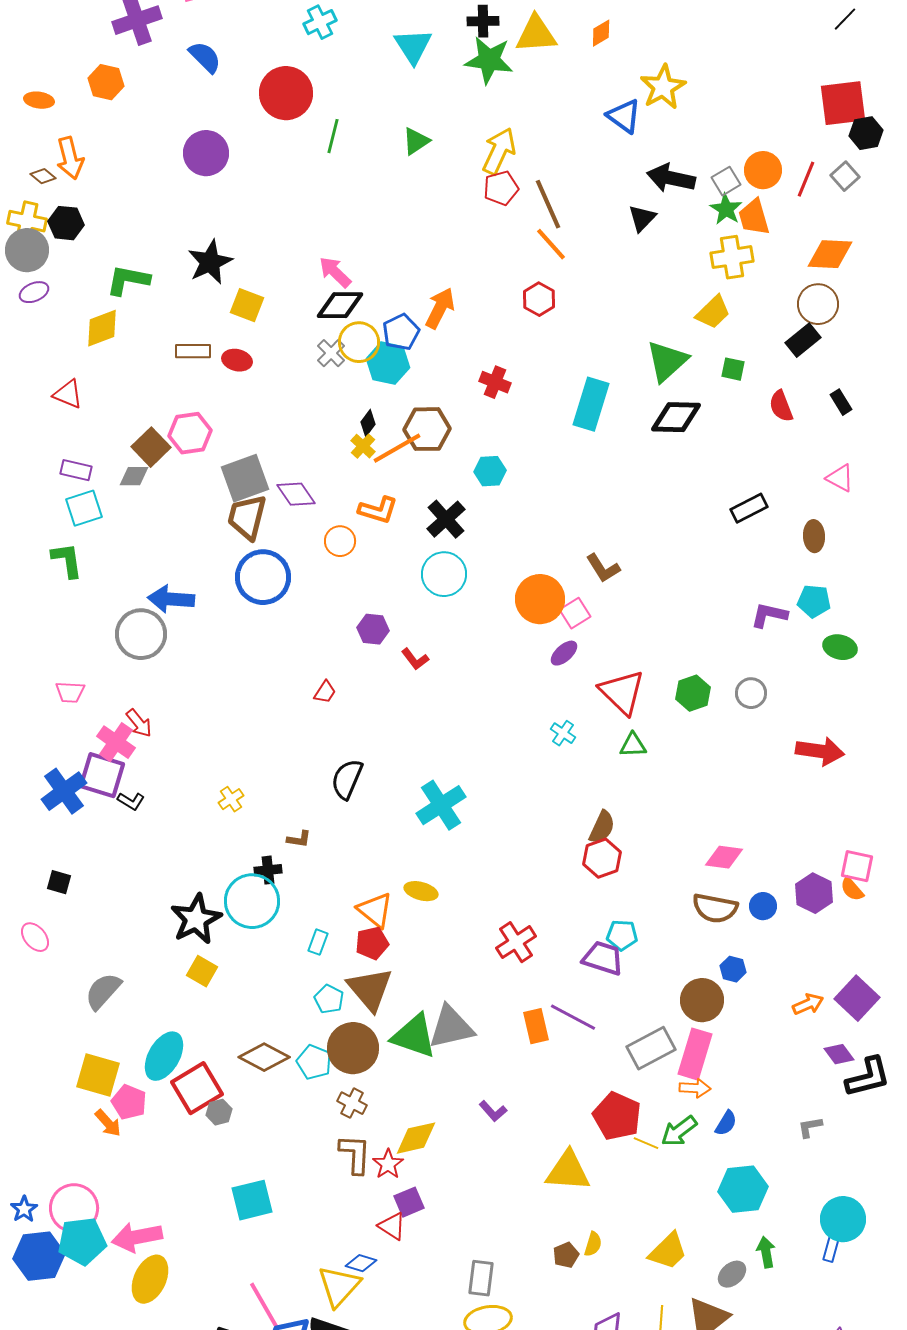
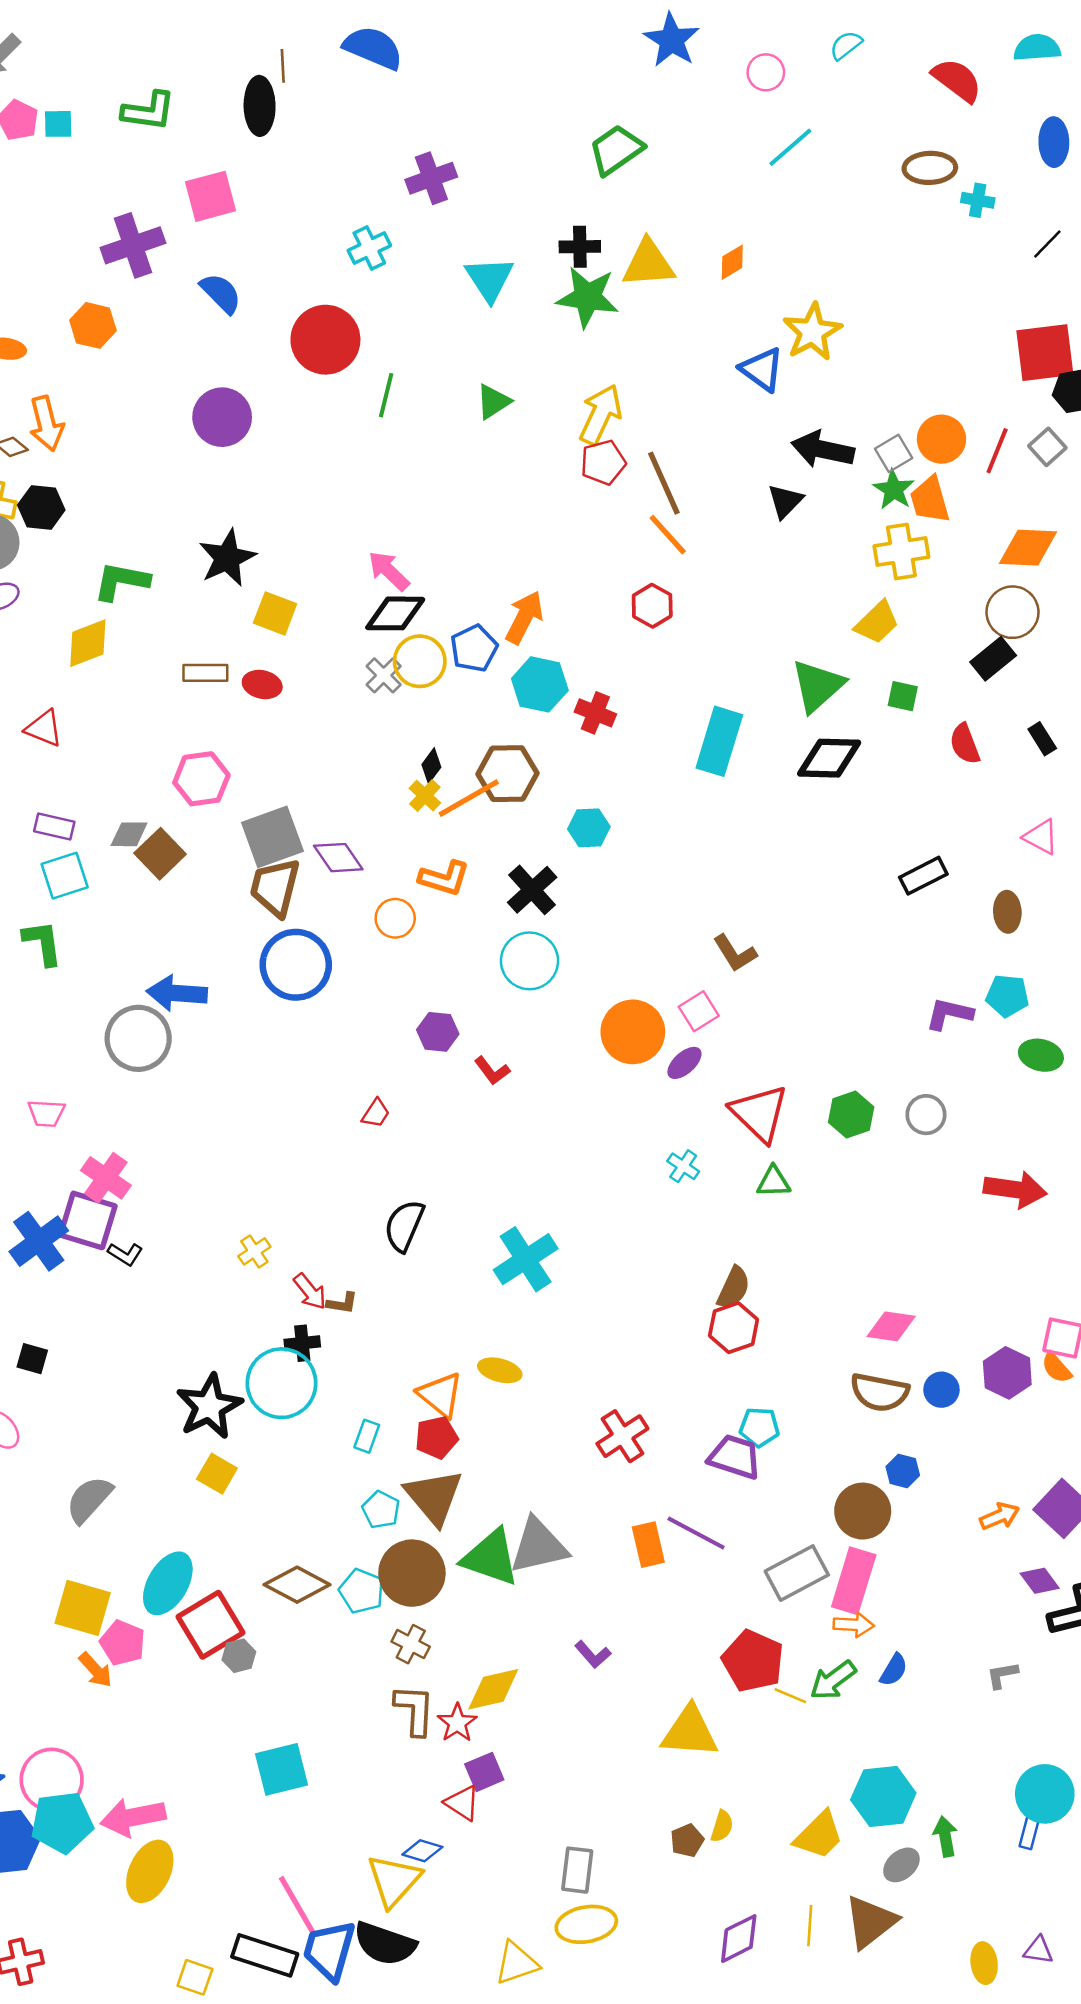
cyan hexagon: (388, 363) -> (540, 684), moved
brown square: (151, 447) -> (160, 854), moved
orange circle: (540, 599) -> (633, 1032), moved
red arrow: (139, 723) -> (310, 1292), moved
cyan hexagon: (743, 1189) -> (883, 1796), moved

